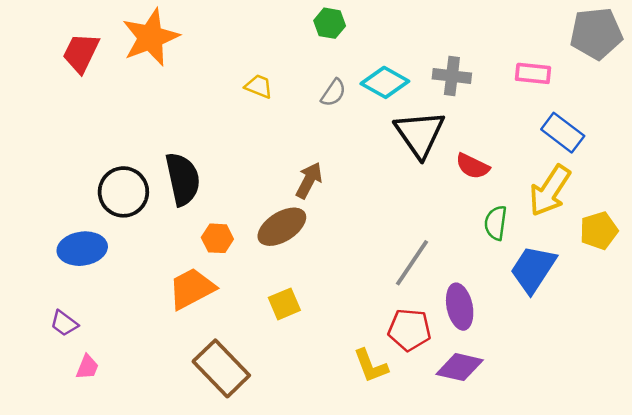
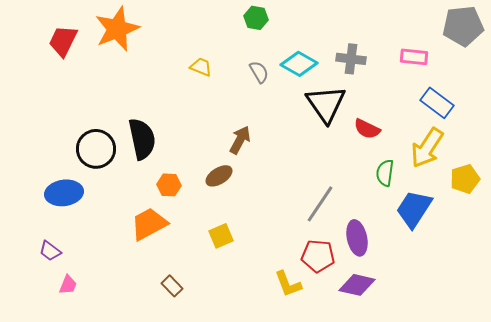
gray semicircle: (333, 93) -> (259, 72), turned -65
brown ellipse: (282, 227) -> (219, 176), size x0.7
brown rectangle: (221, 368) -> (172, 286), size x0.5

